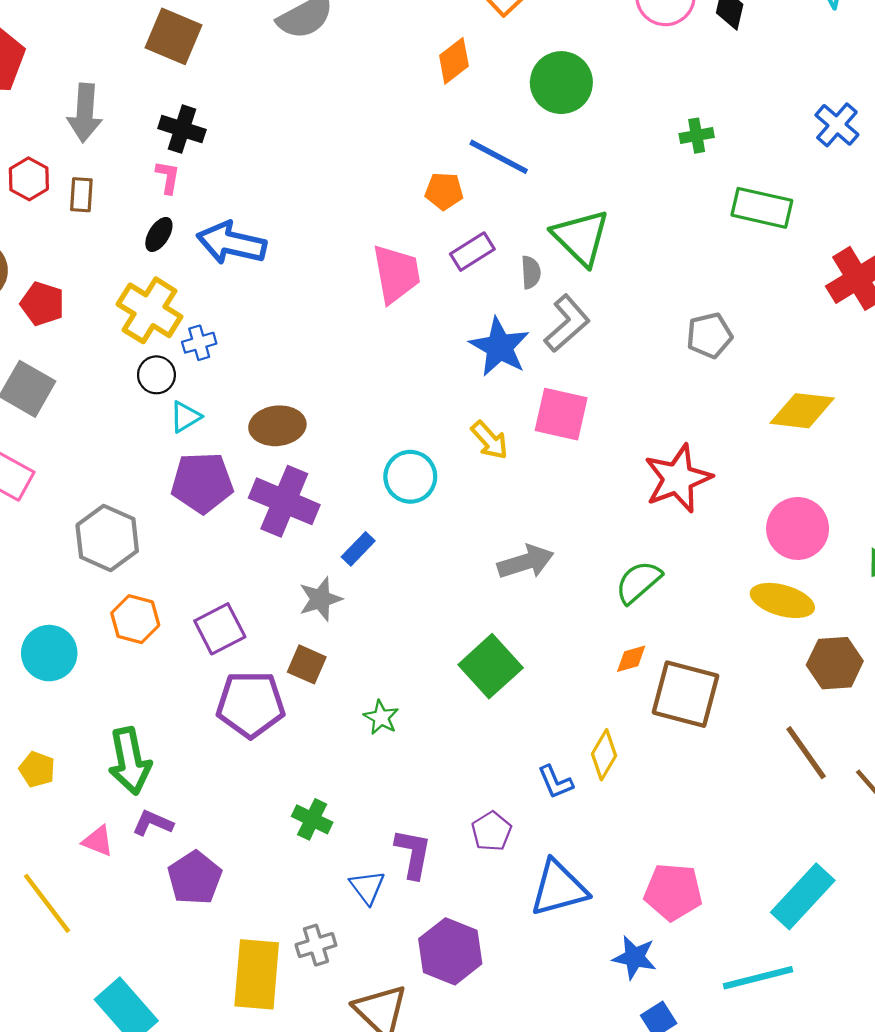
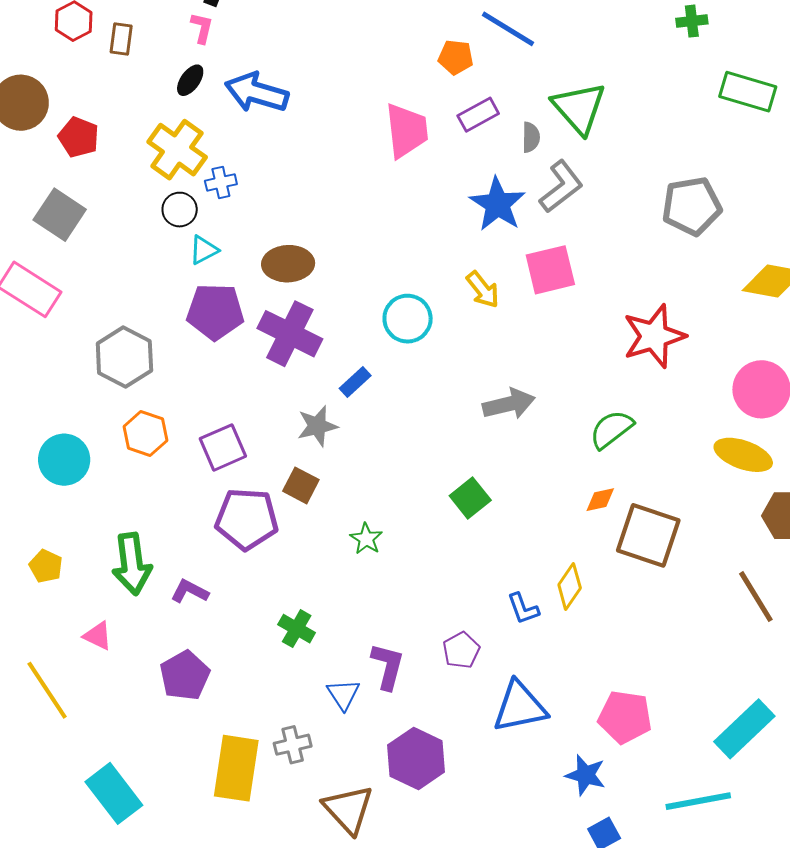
gray pentagon: (709, 335) -> (692, 206), size x1.4
pink square: (561, 414) -> (550, 270), turned -30
green square: (491, 666) -> (470, 498), size x0.7
purple L-shape: (153, 823) -> (190, 591), moved

